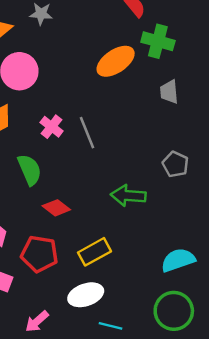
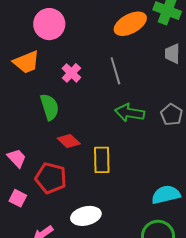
gray line: (87, 133) -> (115, 71), moved
green arrow: (128, 196) -> (130, 113), moved
yellow rectangle: (94, 252) -> (102, 160), moved, turned -68

